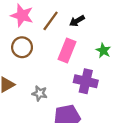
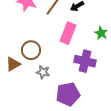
brown circle: (22, 47) -> (31, 50), moved

